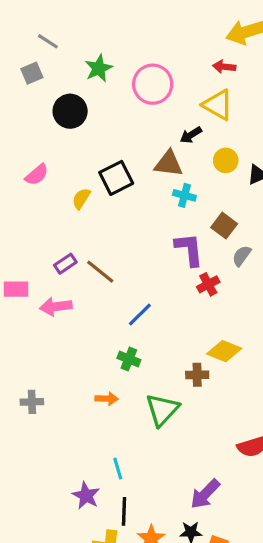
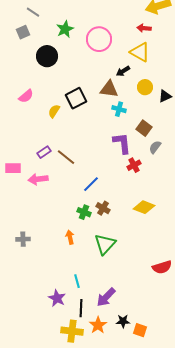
brown cross: (197, 375) -> (103, 208), moved, turned 32
orange arrow: (107, 399) -> (70, 237), turned -104
purple arrow: (205, 494) -> (106, 297), moved

